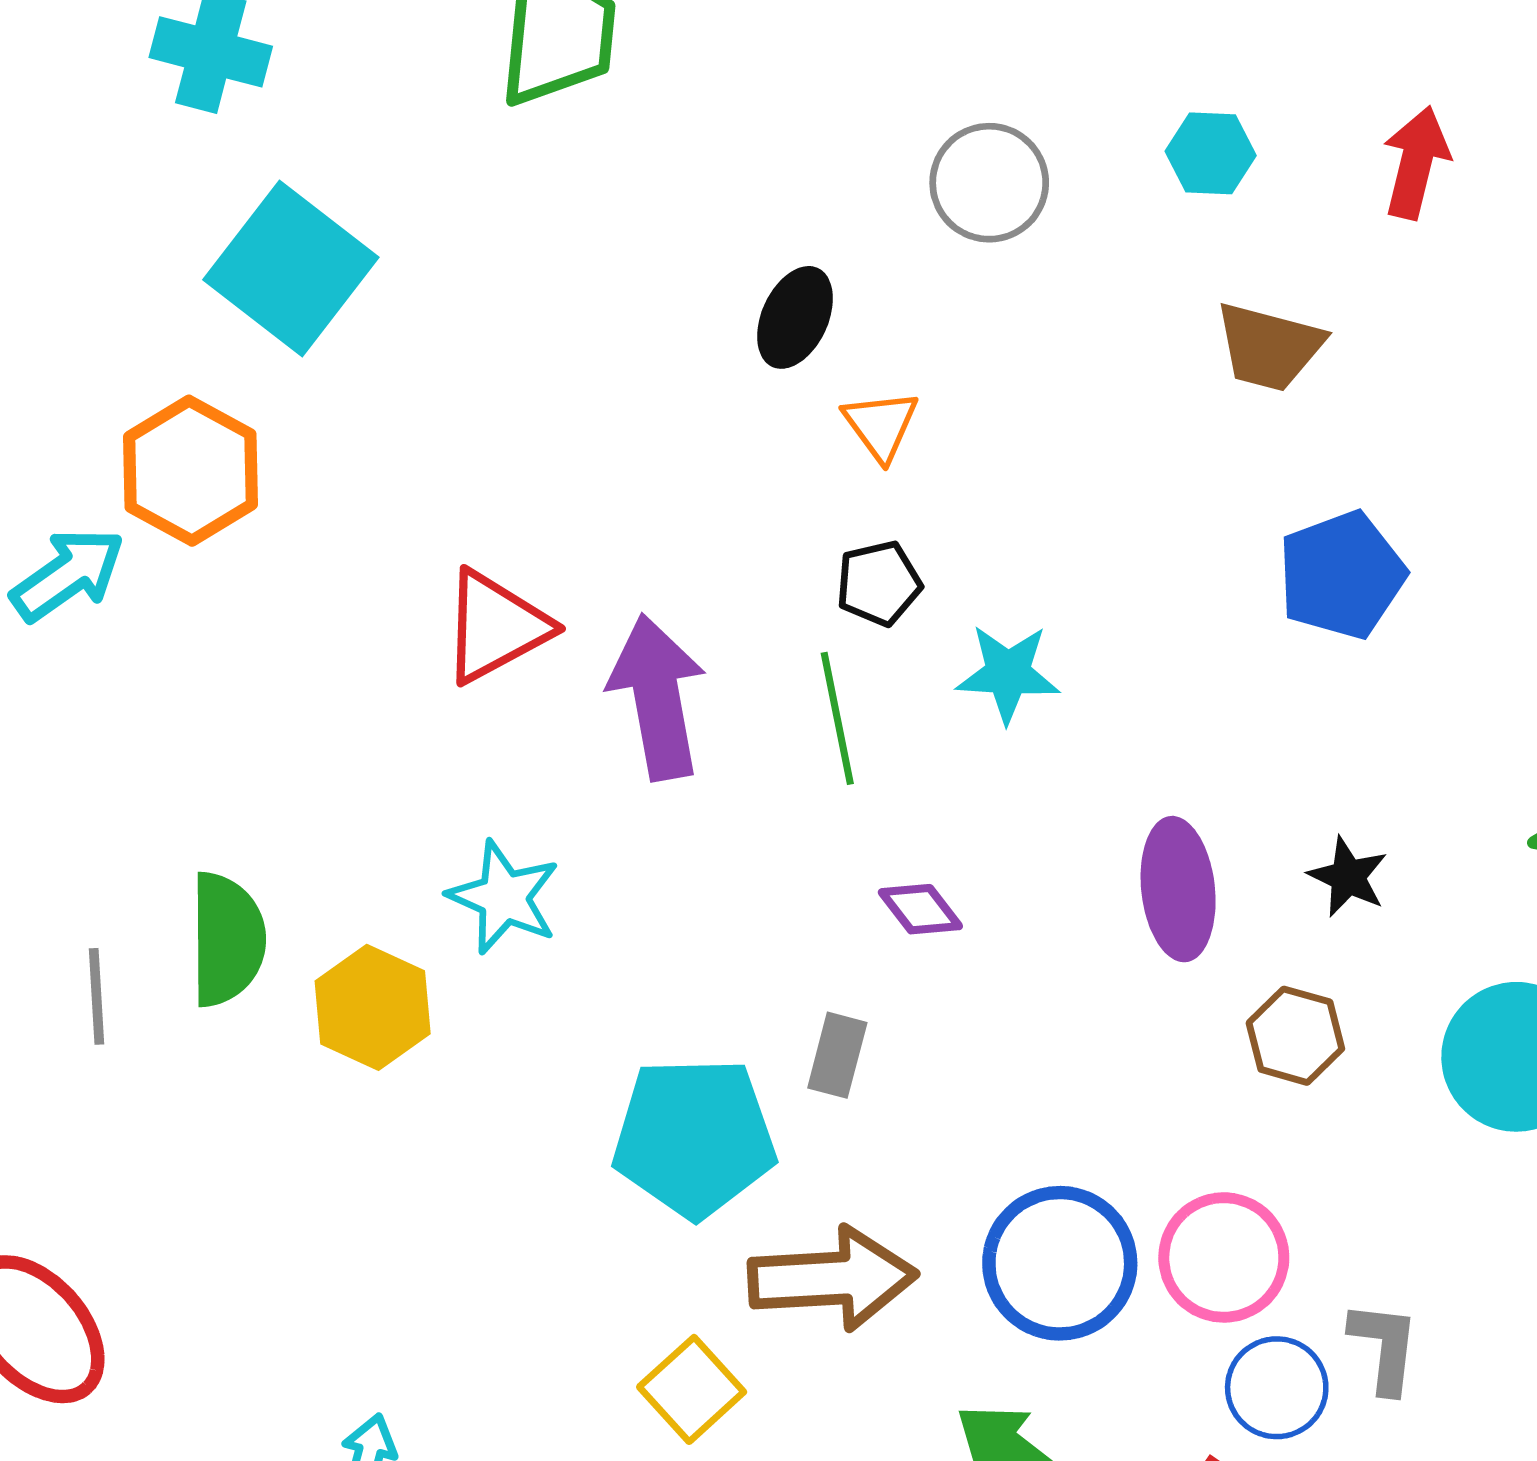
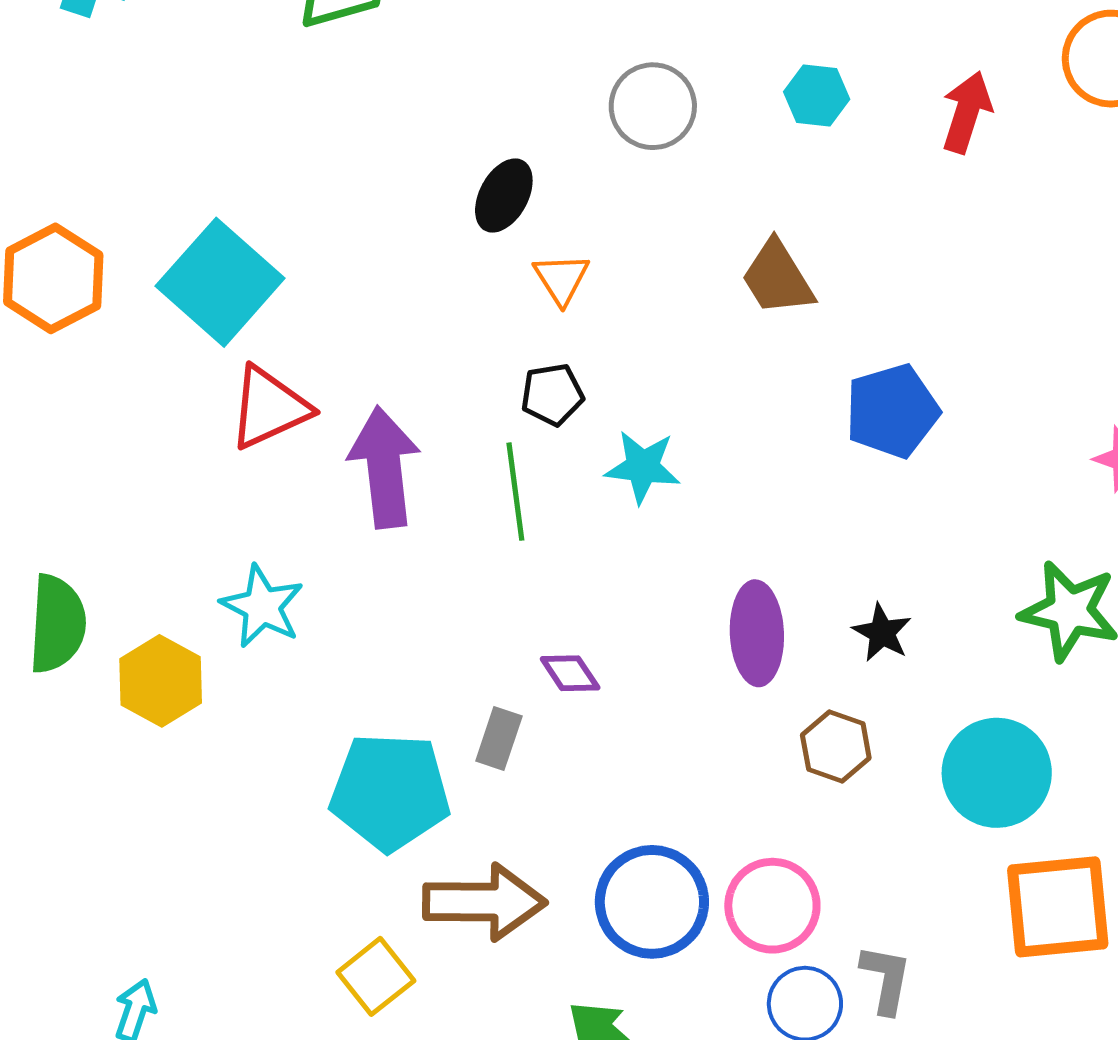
cyan square: (291, 268) -> (220, 282), moved
brown trapezoid: (1269, 347) -> (777, 278), moved, turned 40
purple diamond: (920, 909) -> (570, 673), moved

